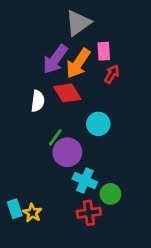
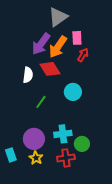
purple circle: (67, 152) -> (34, 139), moved
cyan cross: (85, 180) -> (63, 134), turned -30
yellow star: (32, 213) -> (36, 158), moved

